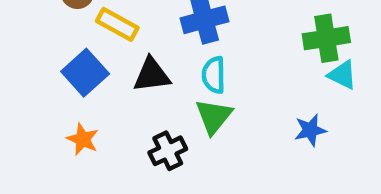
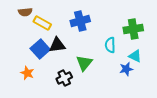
blue square: (85, 73) -> (40, 49), moved
cyan semicircle: (214, 75) -> (110, 45), moved
cyan triangle: (342, 75) -> (135, 56), moved

